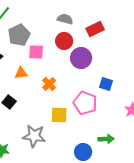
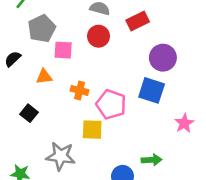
purple circle: (81, 58) -> (163, 58), moved
orange cross: (49, 84) -> (80, 90), turned -32
blue square: (106, 84) -> (152, 90), size x1.5
pink pentagon: (85, 103) -> (111, 104), moved

